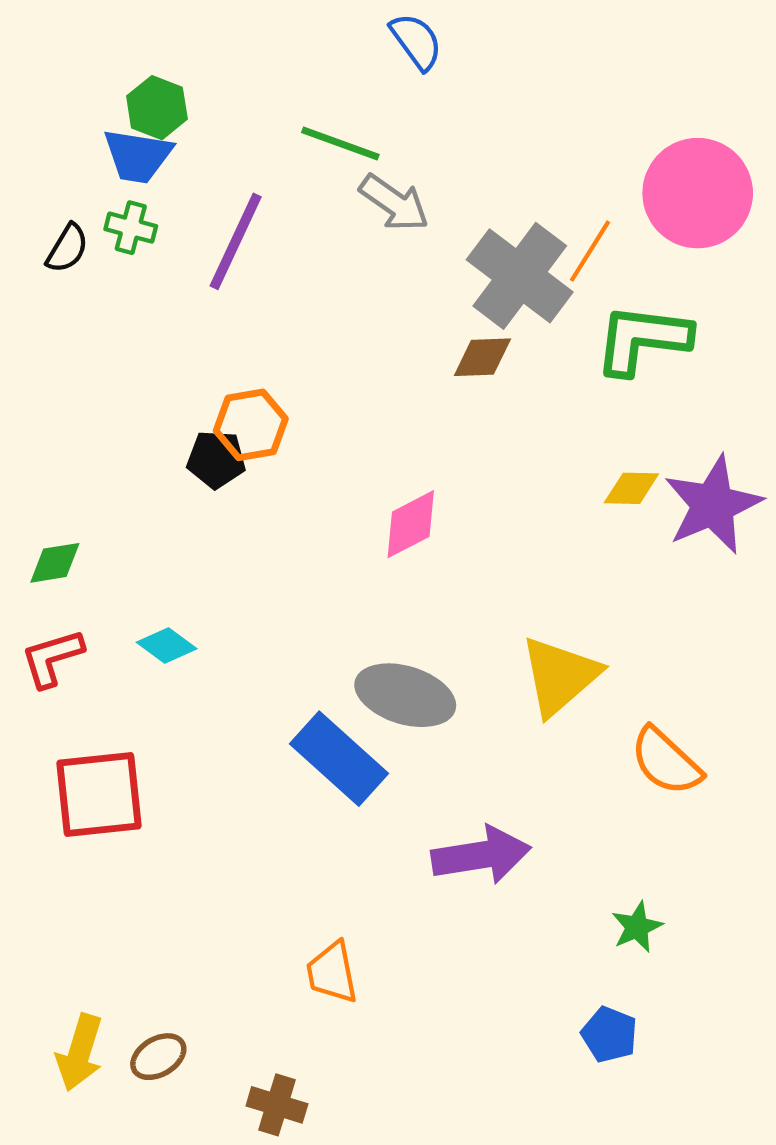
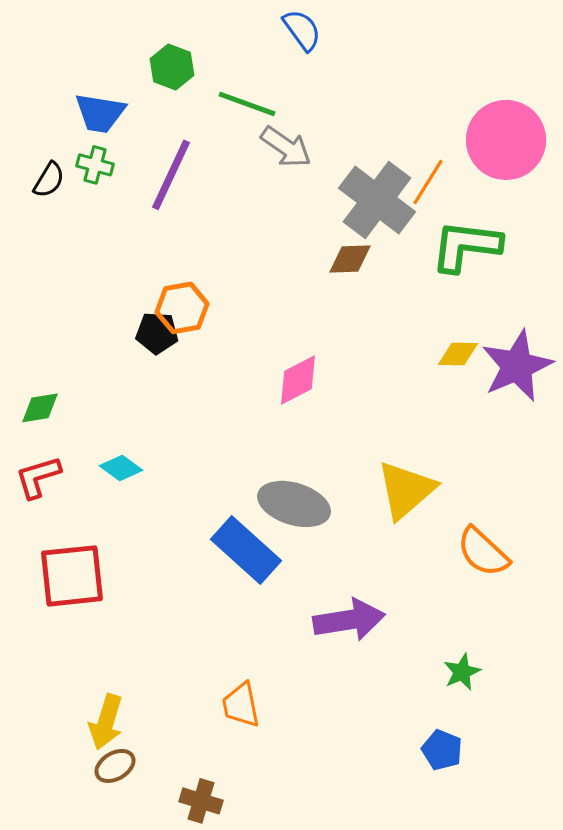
green hexagon: (157, 108) -> (172, 67), moved
yellow arrow: (80, 1052) -> (106, 722), moved

